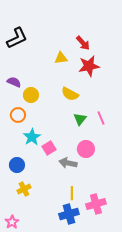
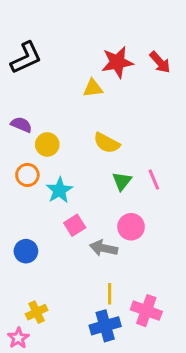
red arrow: (83, 43) -> (160, 62), moved
red star: (89, 66) -> (117, 62), moved
cyan star: (32, 137) -> (59, 190), moved
yellow cross: (24, 189) -> (37, 312), moved
pink cross: (96, 204) -> (146, 311), turned 36

